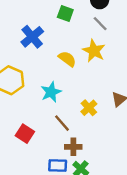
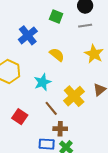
gray line: (100, 24) -> (85, 26), turned -56
yellow star: (94, 51) -> (94, 54), moved
yellow cross: (89, 108) -> (74, 96), size x1.5

